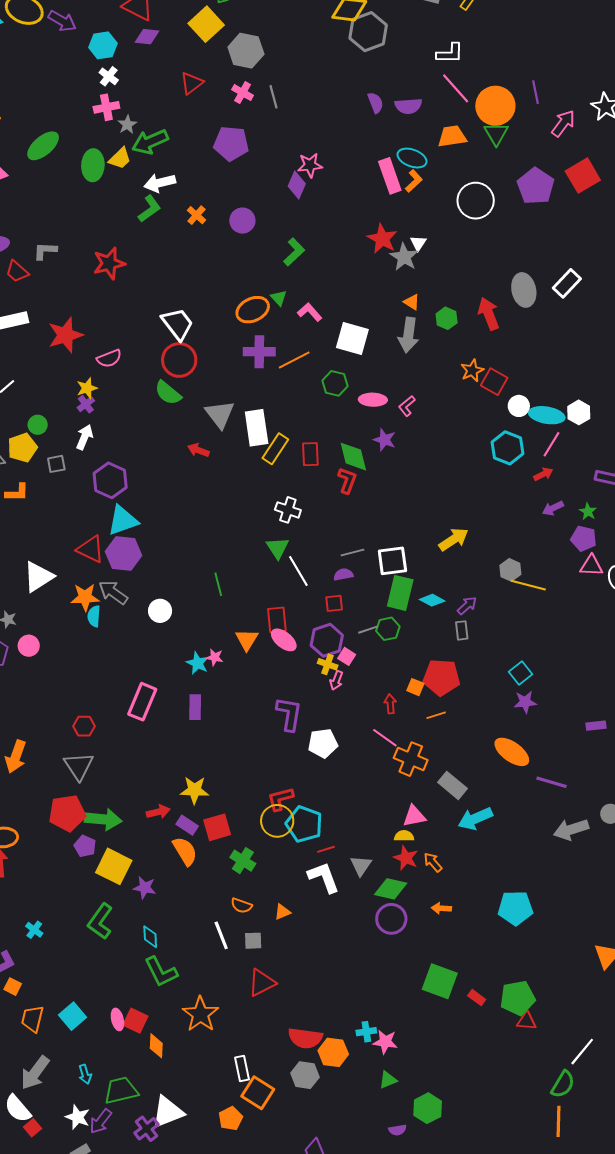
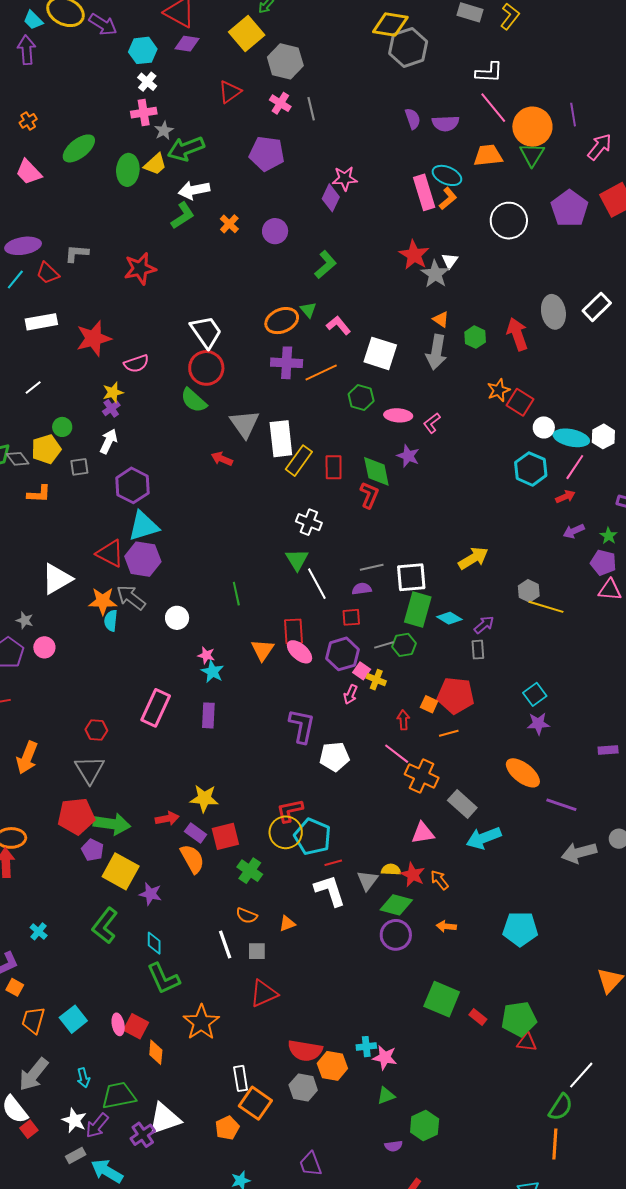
pink star: (215, 657) -> (206, 655), moved
yellow cross: (328, 664) -> (376, 680), moved
yellow semicircle: (404, 836) -> (391, 870), moved

